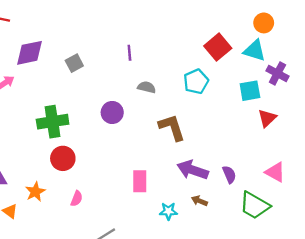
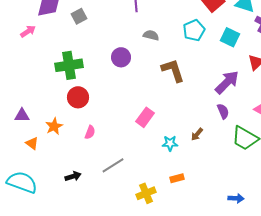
gray square: (74, 63) -> (79, 16), moved
cyan square: (250, 91) -> (230, 37), moved, turned 36
purple arrow: (193, 170) -> (227, 82), moved, turned 116
pink rectangle: (140, 181) -> (145, 117), turned 36
brown arrow: (199, 201) -> (197, 134), turned -72

